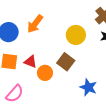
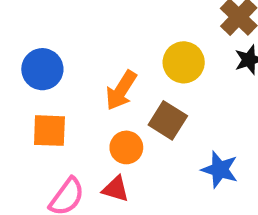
orange arrow: (35, 24) -> (121, 90), moved
red triangle: (30, 62) -> (116, 189), moved

